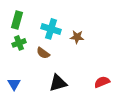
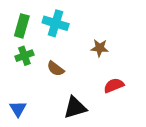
cyan cross: (51, 29) -> (56, 23), moved
red semicircle: (102, 82) -> (114, 85), moved

